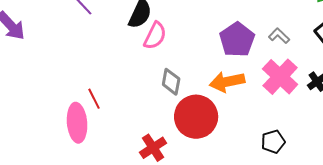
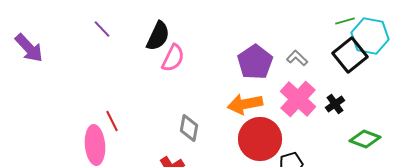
gray diamond: (171, 82) -> (189, 128), moved
red circle: (196, 117) -> (260, 139), moved

